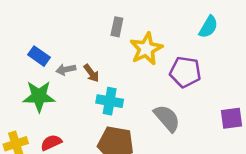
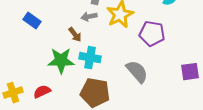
gray arrow: (66, 69) -> (89, 17), moved
green star: (39, 96) -> (61, 61), moved

